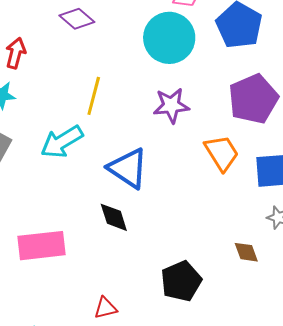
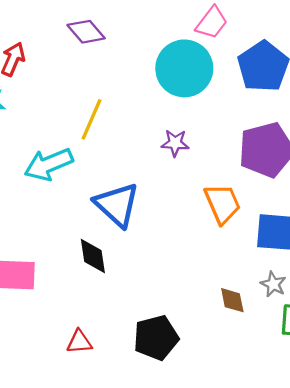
purple star: (171, 105) -> (175, 143), size x0.7
brown diamond: (246, 252) -> (232, 300), moved
red triangle: (105, 308) -> (79, 342), moved

